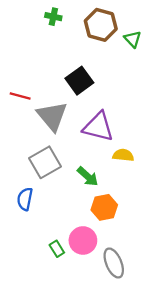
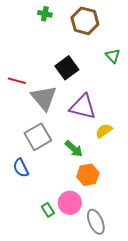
green triangle: (133, 39) -> (113, 56), moved
yellow semicircle: (123, 155) -> (104, 131), turned -42
blue semicircle: (25, 199) -> (21, 168), turned -36

